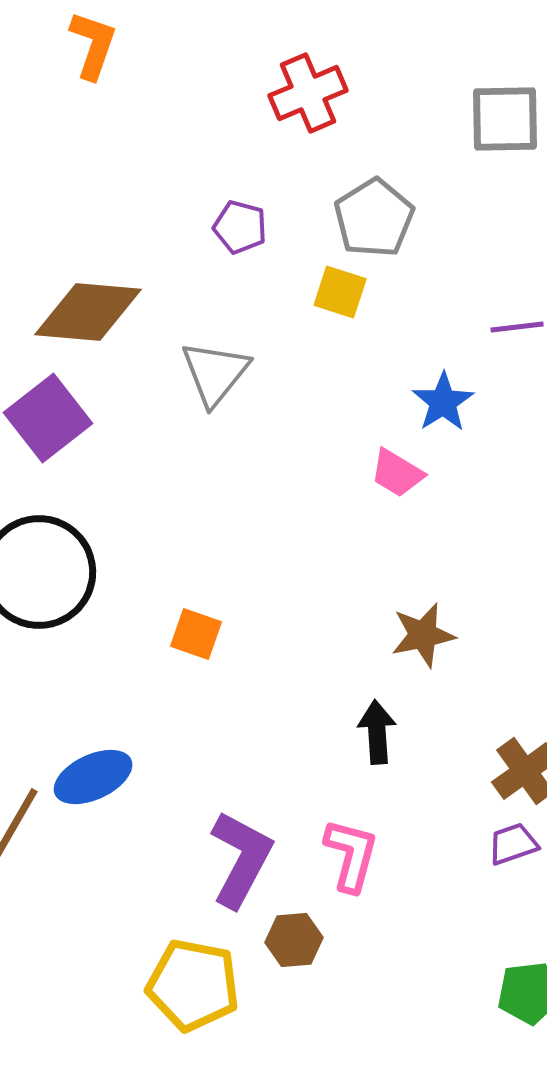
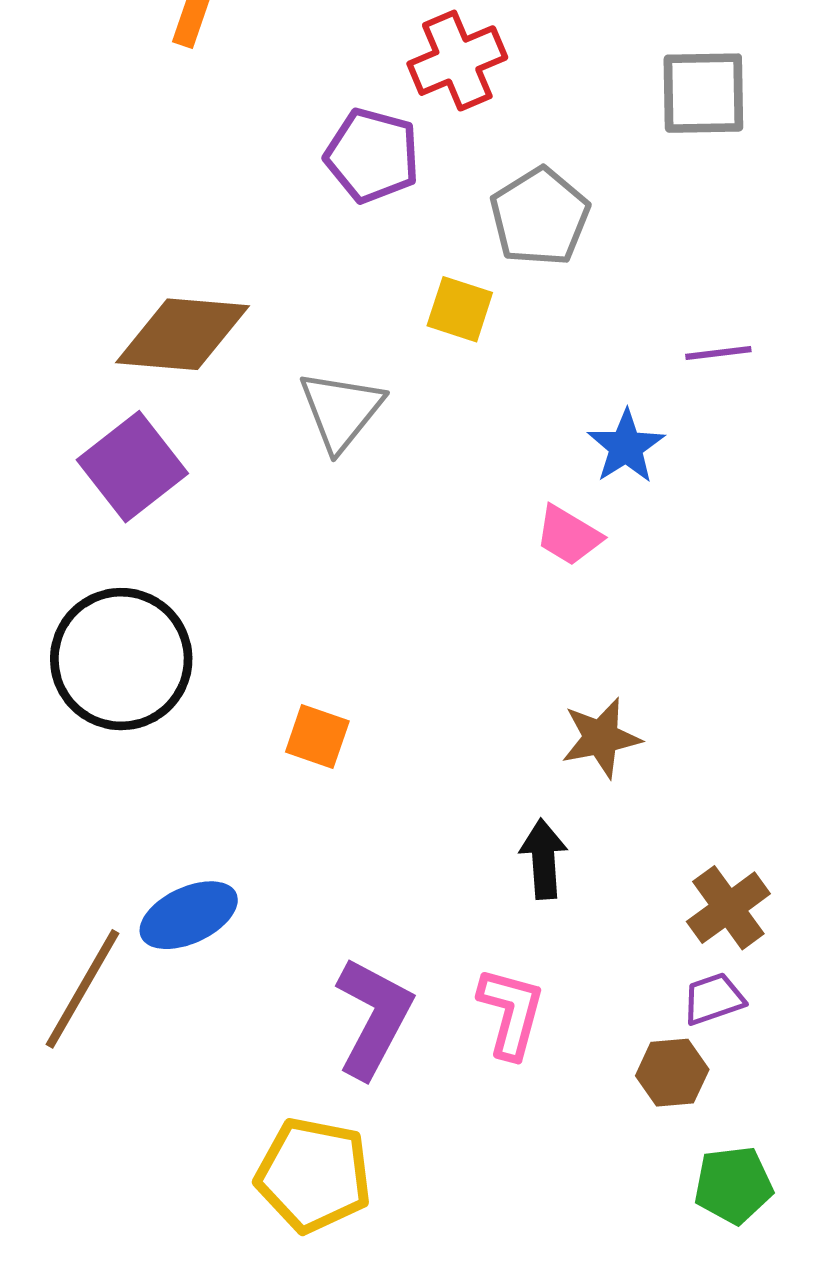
purple pentagon: (240, 227) -> (372, 156), moved, size x1.4
yellow square: (340, 292) -> (460, 309), moved
brown hexagon: (294, 940) -> (672, 1073), moved

